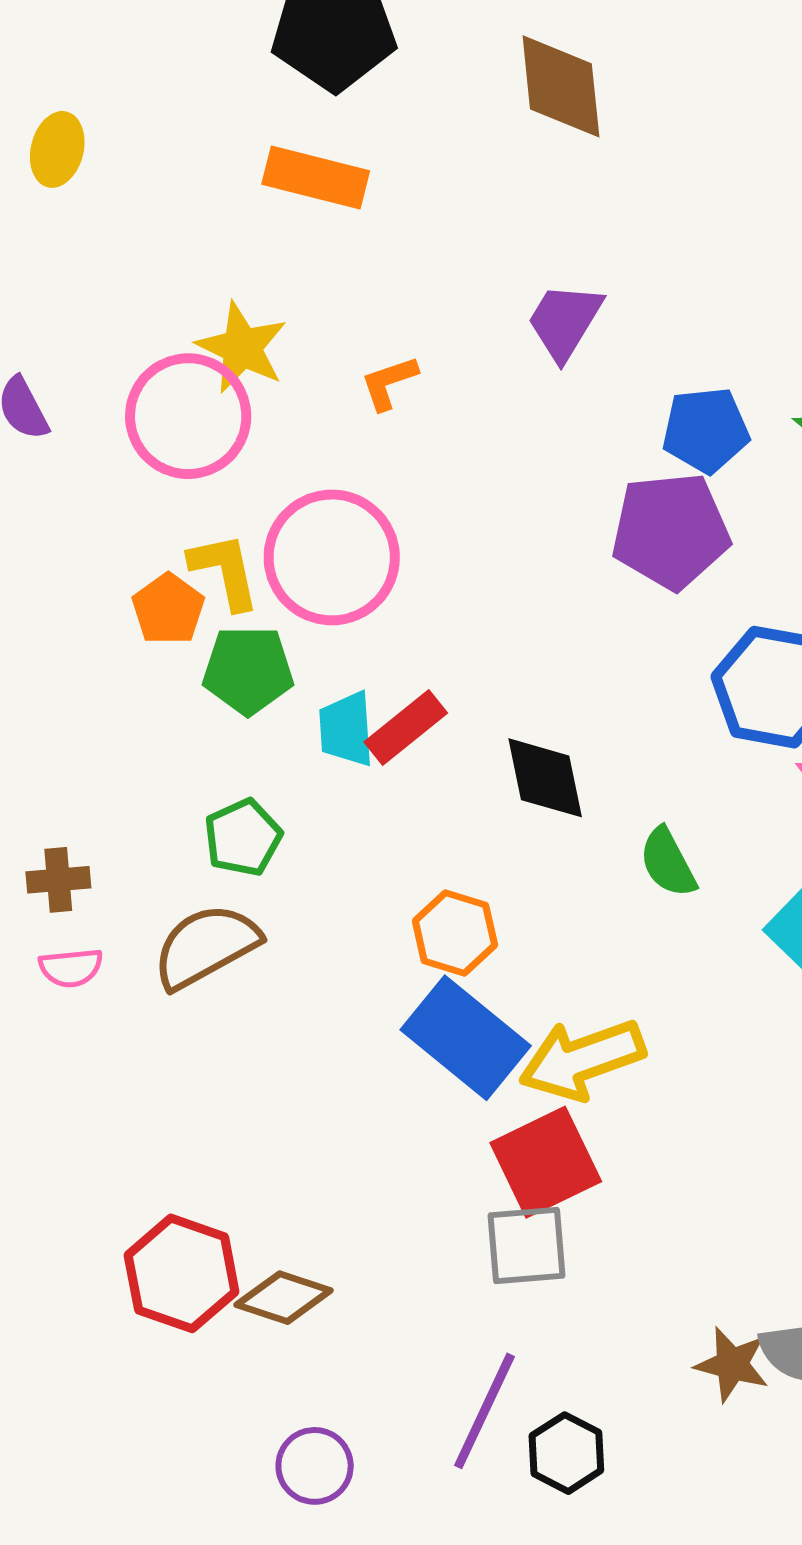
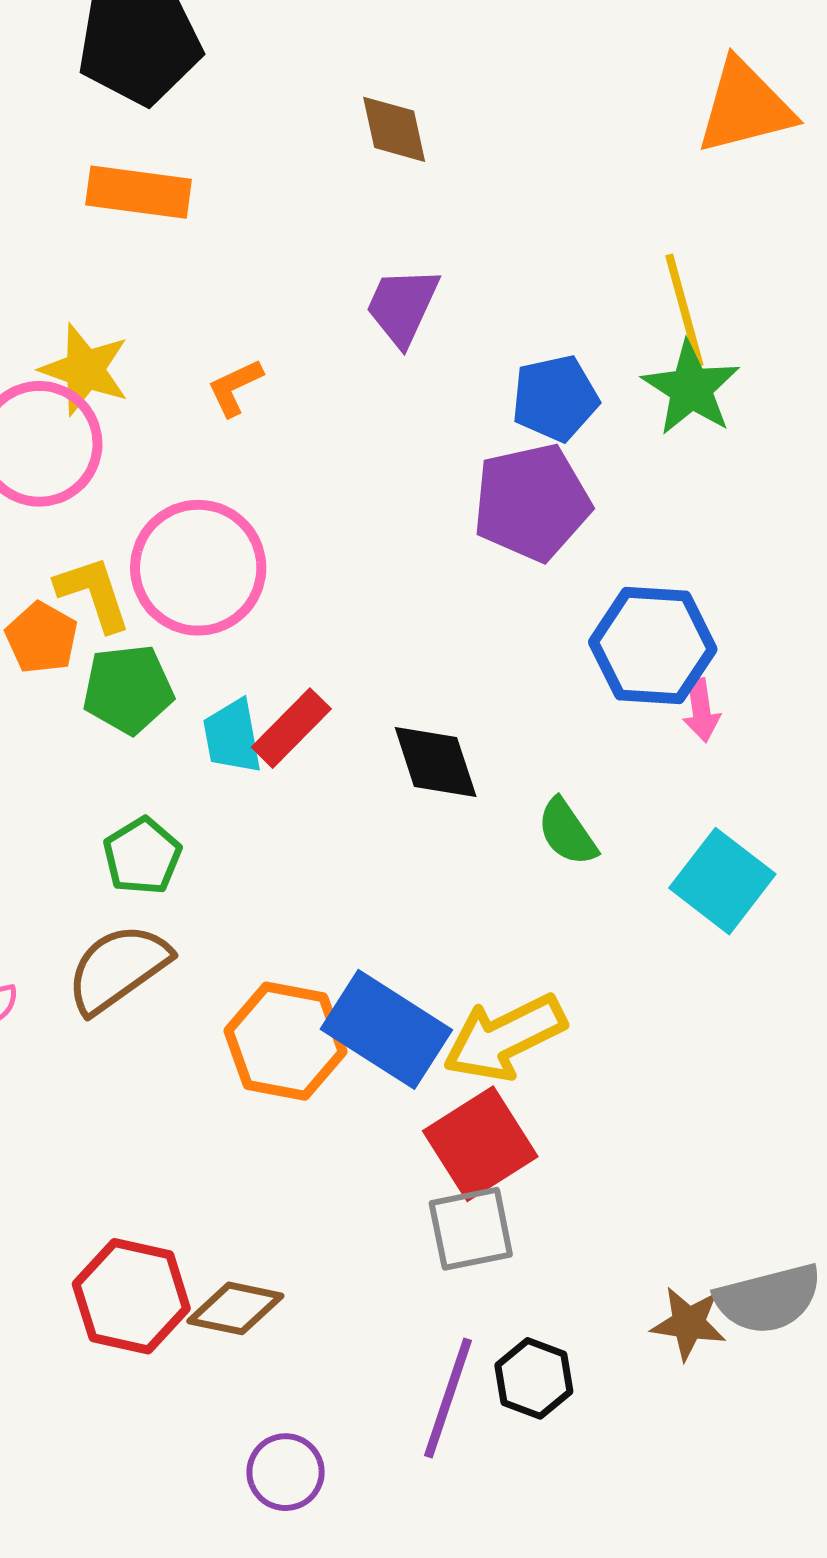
brown diamond: (561, 86) -> (394, 129), moved, size x0.7
orange hexagon: (455, 933) -> (285, 1041), moved, size x1.4
black hexagon: (566, 1453) -> (534, 1378), moved

